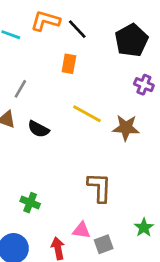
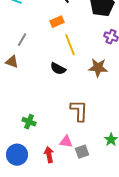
orange rectangle: (69, 64) -> (57, 22), turned 56
yellow line: (87, 114) -> (70, 45), moved, turned 40
black semicircle: (38, 129) -> (58, 69), moved

